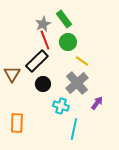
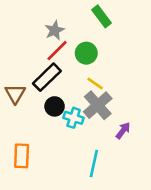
green rectangle: (64, 19) -> (101, 16), moved
red line: (45, 40) -> (57, 51), turned 66
yellow line: (82, 61) -> (95, 84), moved
cyan cross: (61, 106) -> (74, 118), moved

